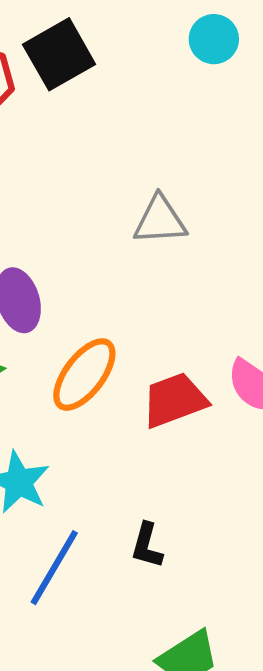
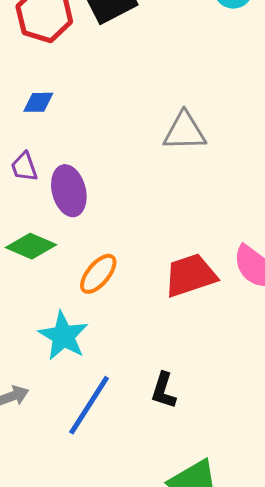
orange ellipse: (84, 375) -> (98, 274), moved, size x0.7

